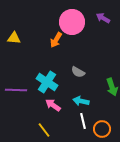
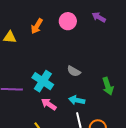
pink circle: (72, 22) -> (68, 21), size x0.7
orange arrow: (56, 40) -> (37, 26), moved

